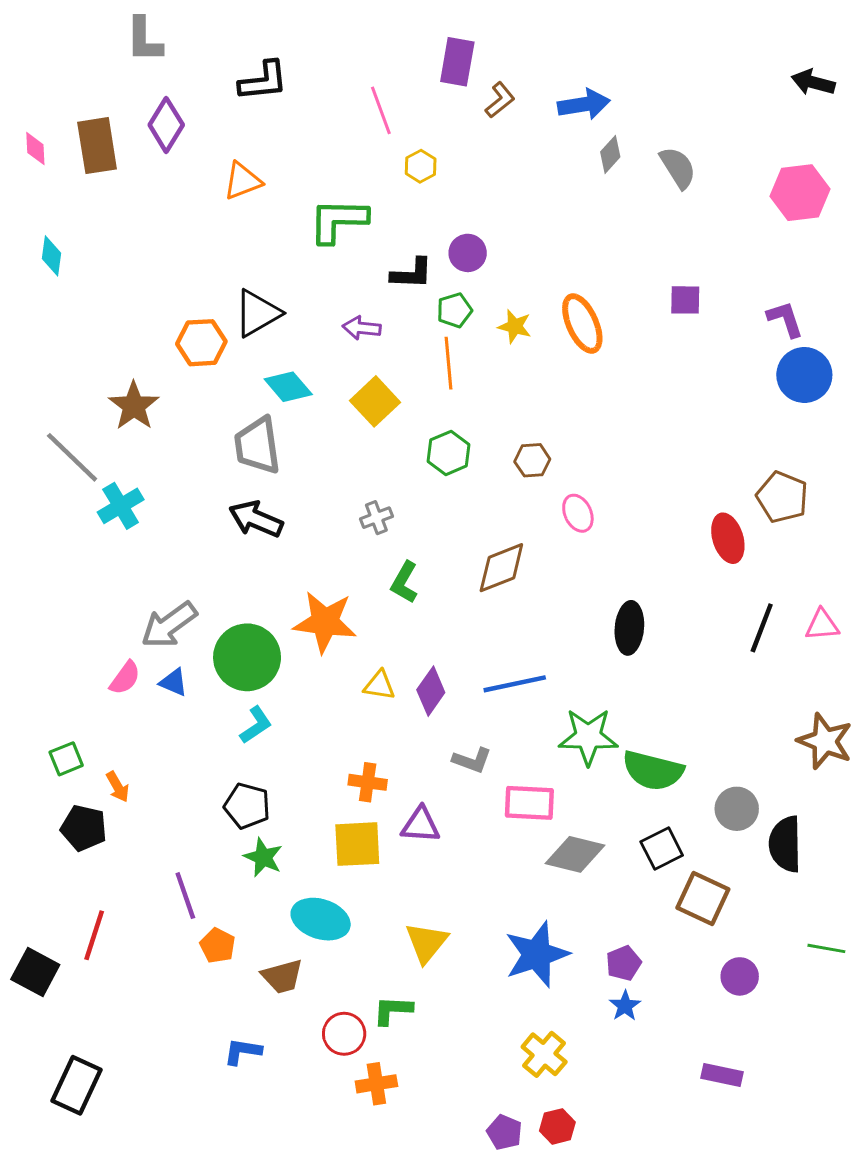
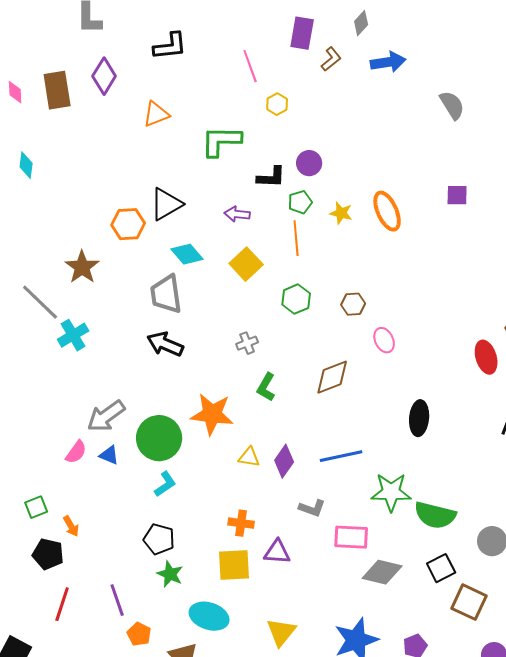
gray diamond: (610, 154) -> (361, 23), moved
red line: (94, 935) -> (62, 604), moved

